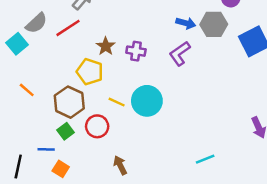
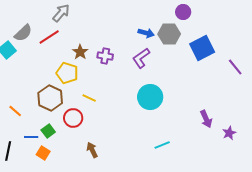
orange line: (27, 90) -> (15, 111), moved
cyan circle: (147, 101) -> (150, 97), moved
green square: (66, 131) -> (48, 131), moved

